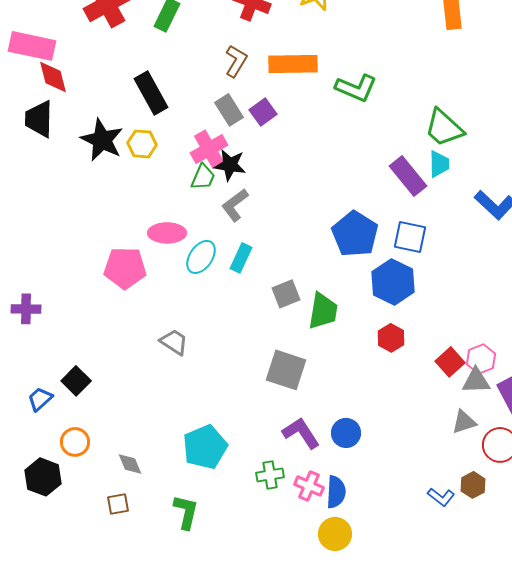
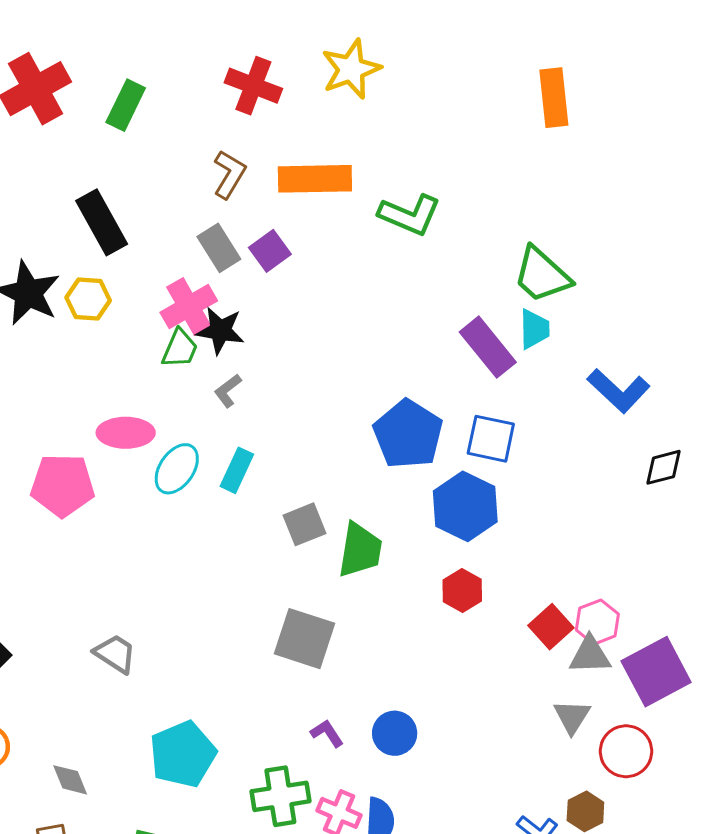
gray L-shape: (235, 205) -> (228, 391), size x0.7
gray trapezoid: (174, 342) -> (115, 654), moved
gray triangle: (464, 422) -> (572, 717), turned -40
purple L-shape: (301, 433) -> (327, 733), size x0.6
green cross: (270, 475) -> (280, 796), size x1.4

